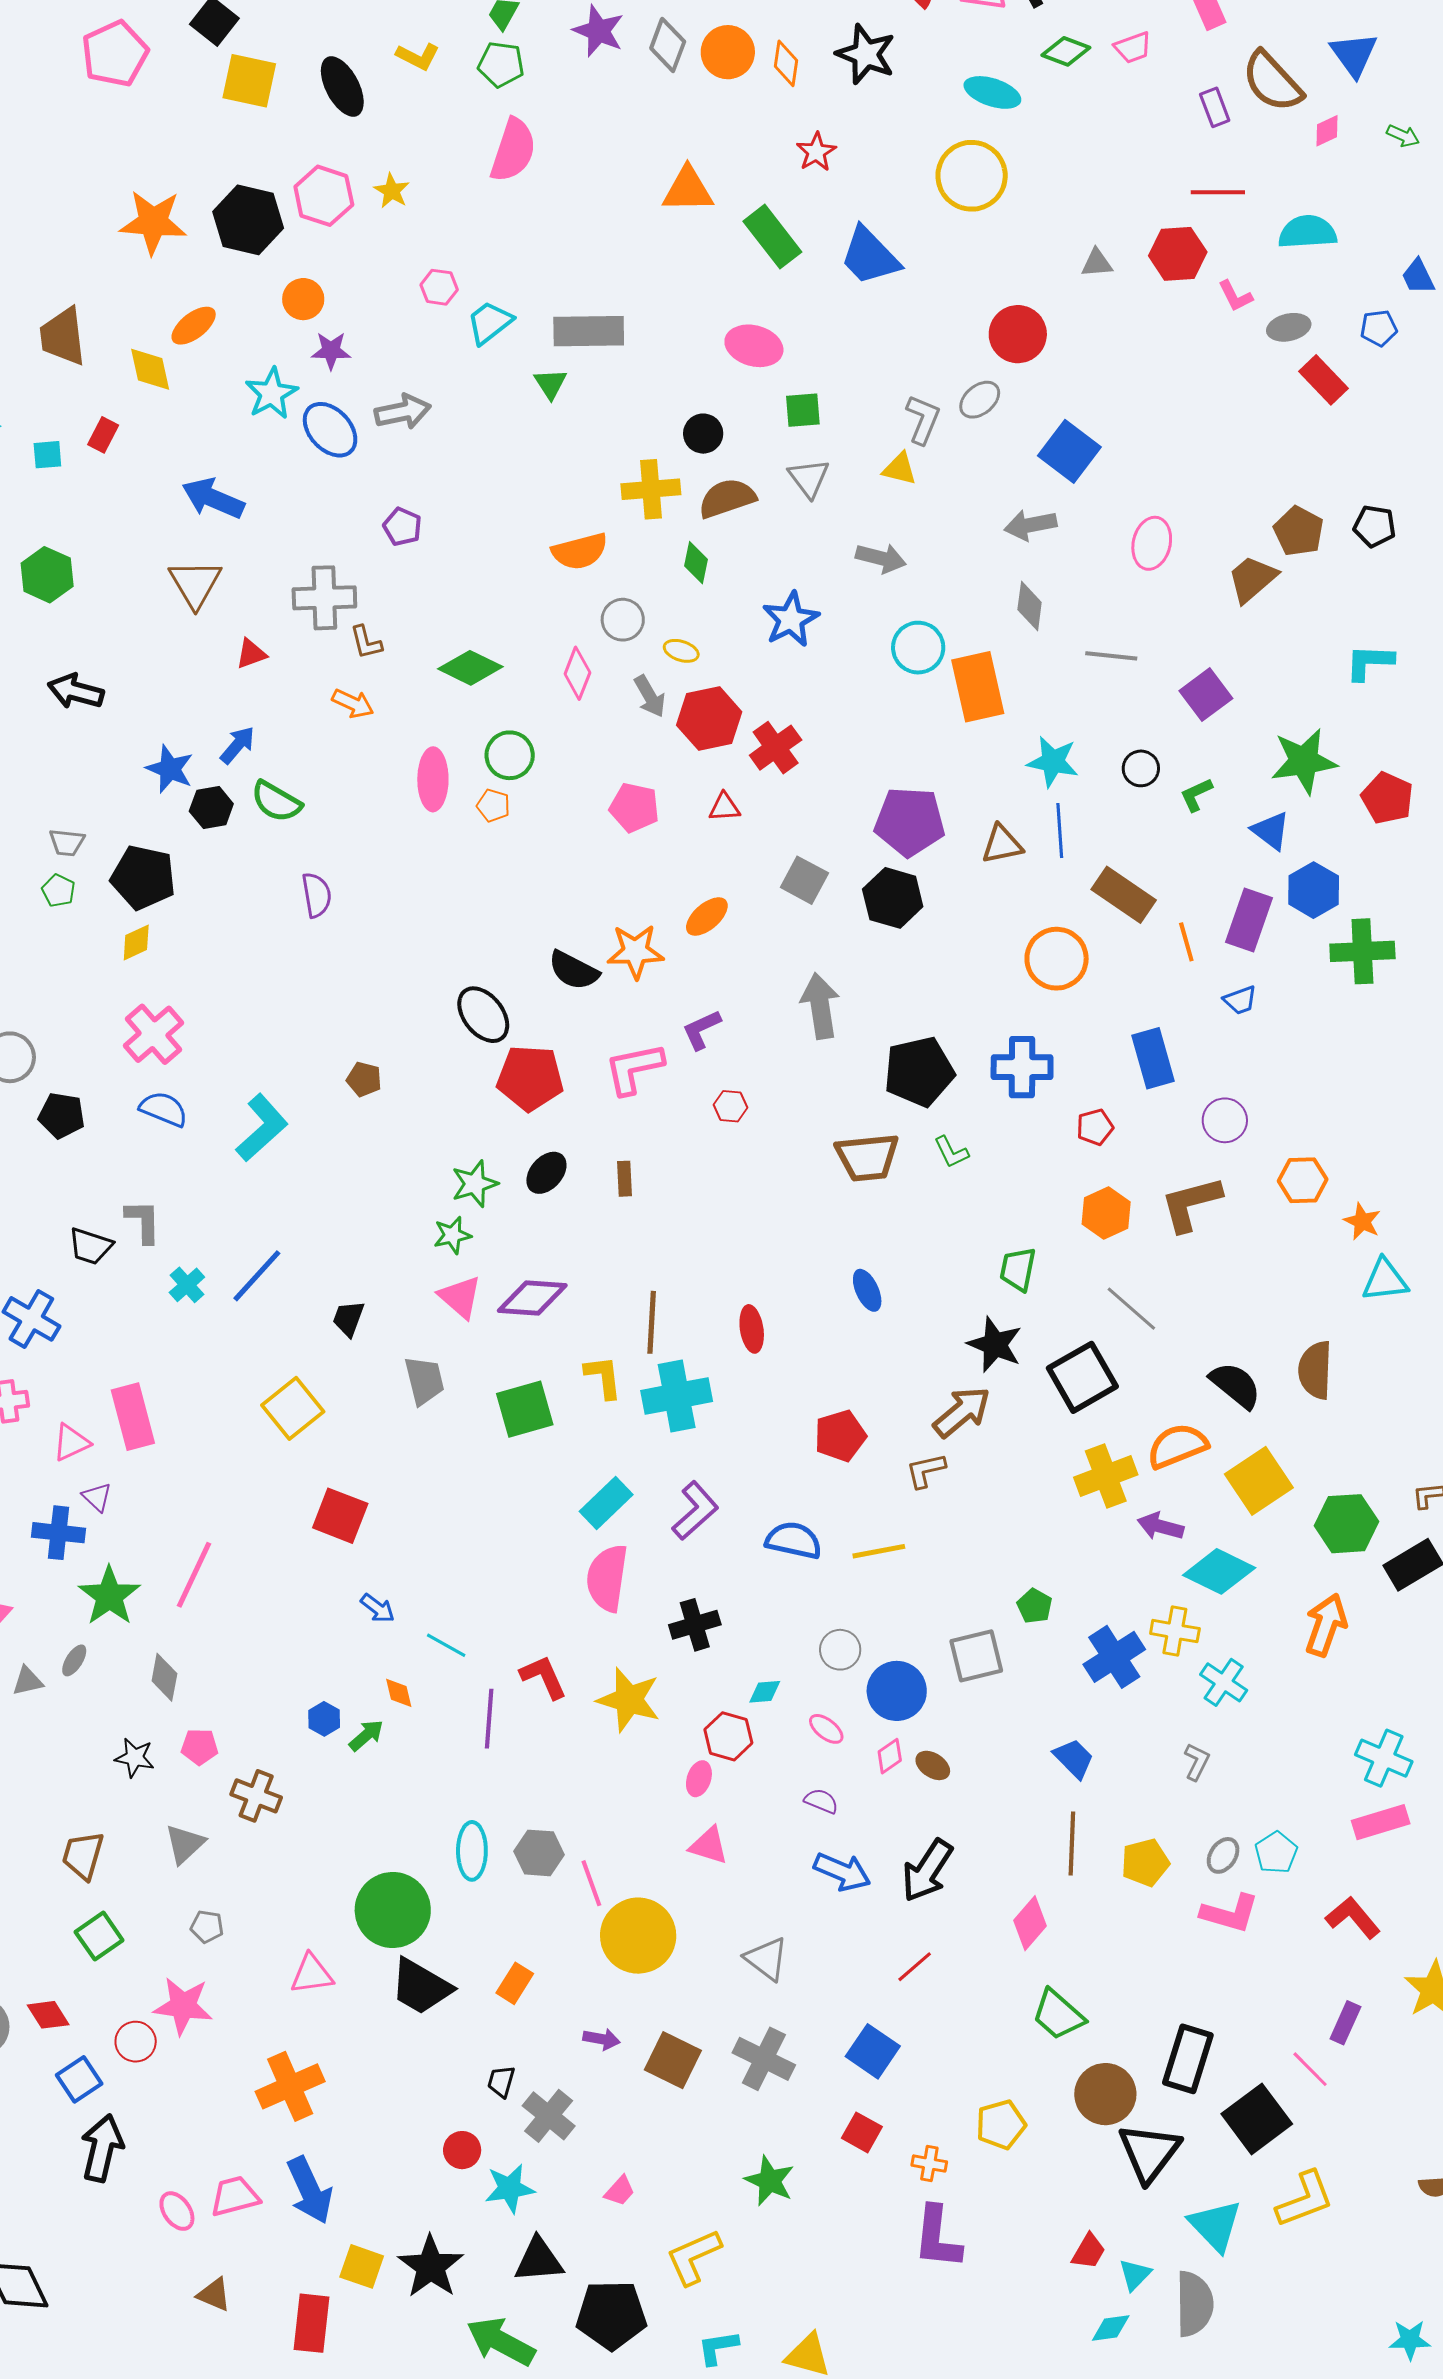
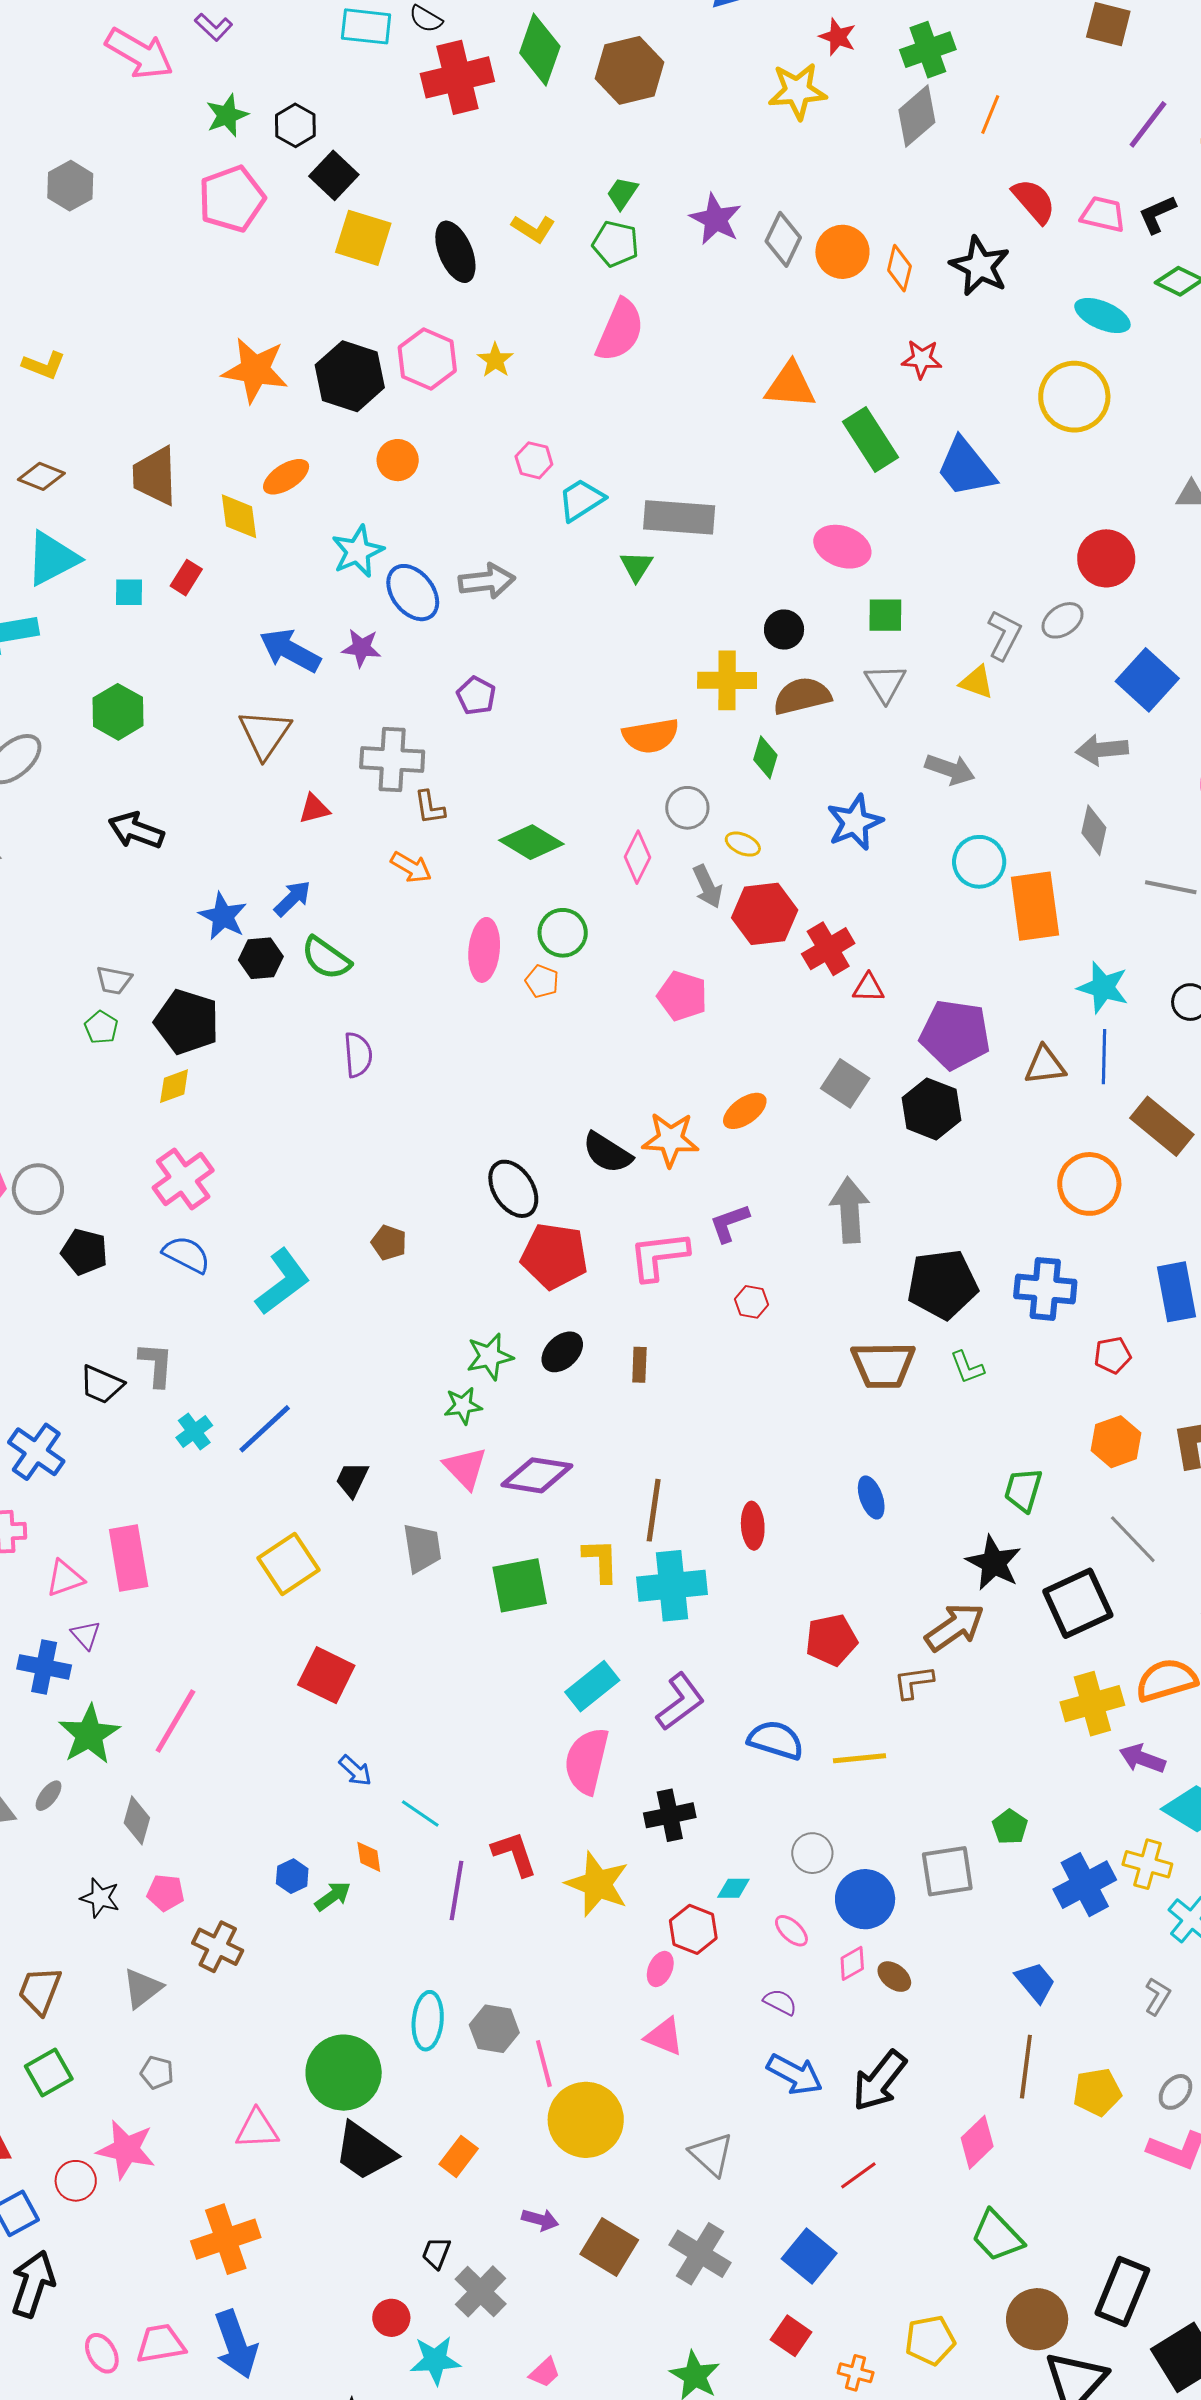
red star: (816, 152) -> (922, 359), turned 30
purple star: (331, 351) -> (361, 648), moved
red triangle: (724, 807) -> (868, 988), moved

